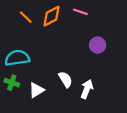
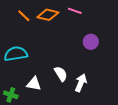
orange diamond: (51, 16) -> (48, 15), turned 40
green cross: (12, 83) -> (11, 95), moved
white triangle: (36, 90) -> (34, 84), turned 42

